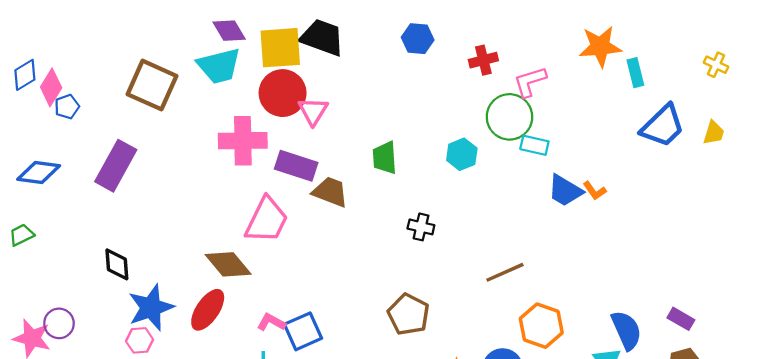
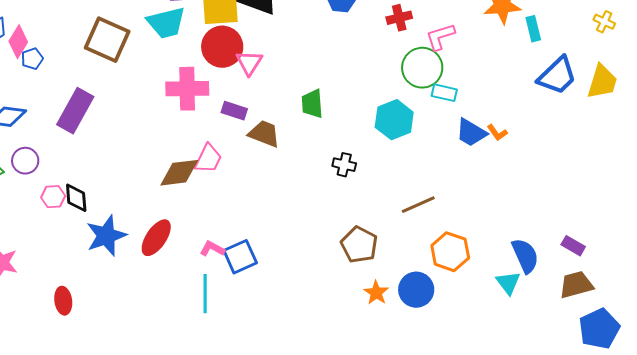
yellow trapezoid: (714, 133) -> (602, 82), size x1.6
cyan hexagon: (462, 154) -> (394, 120), moved, size x1.4
purple rectangle: (296, 166) -> (234, 111), size x0.7
pink trapezoid: (267, 220) -> (208, 159), size x0.7
brown diamond: (228, 264) -> (179, 173), moved, turned -57
brown pentagon: (408, 314) -> (359, 245), moved
purple circle: (59, 323) -> (25, 161), moved
pink hexagon: (140, 340) -> (53, 197), moved

